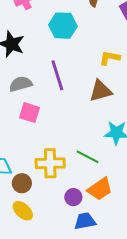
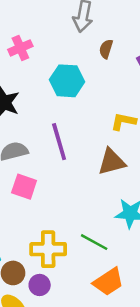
purple circle: (73, 197) -> (40, 285), moved

